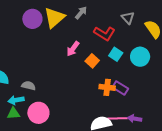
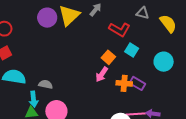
gray triangle: (128, 18) -> (142, 13), turned -32
pink arrow: (73, 49) -> (102, 74), moved
cyan circle: (140, 57) -> (164, 62), moved
cyan arrow: (16, 100) -> (34, 99), turned -84

